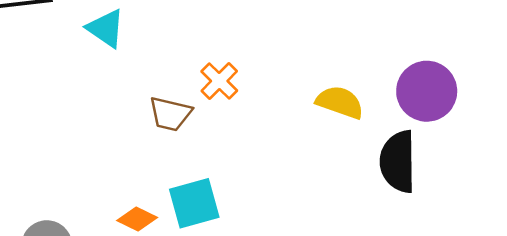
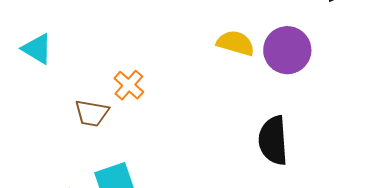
purple circle: (427, 91) -> (287, 50), moved
yellow semicircle: (340, 102) -> (236, 43), moved

